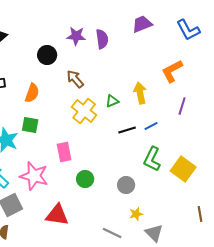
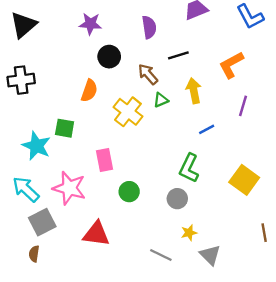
purple star: (76, 36) -> (90, 24), moved
black circle: (47, 55) -> (109, 57), moved
brown arrow: (75, 79) -> (148, 74), moved
orange semicircle: (32, 93) -> (89, 91), moved
black line: (127, 130) -> (178, 55), moved
green L-shape: (152, 159) -> (189, 168), moved

